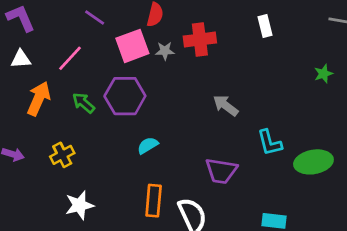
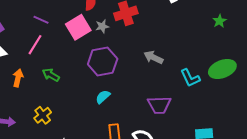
purple line: (95, 17) -> (41, 20), moved
purple hexagon: (125, 96) -> (103, 62), moved
orange arrow: (39, 99) -> (18, 78), size x0.7
green ellipse: (313, 162) -> (222, 69), moved

